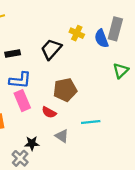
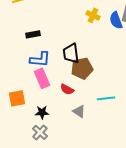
black trapezoid: (51, 49) -> (71, 53), moved, turned -50
black star: (32, 143) -> (42, 112), moved

